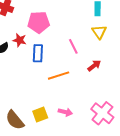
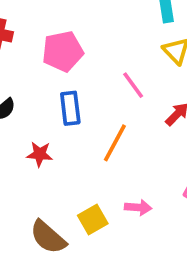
red star: (20, 40) -> (40, 154), moved
orange line: (59, 76) -> (115, 143), turned -35

